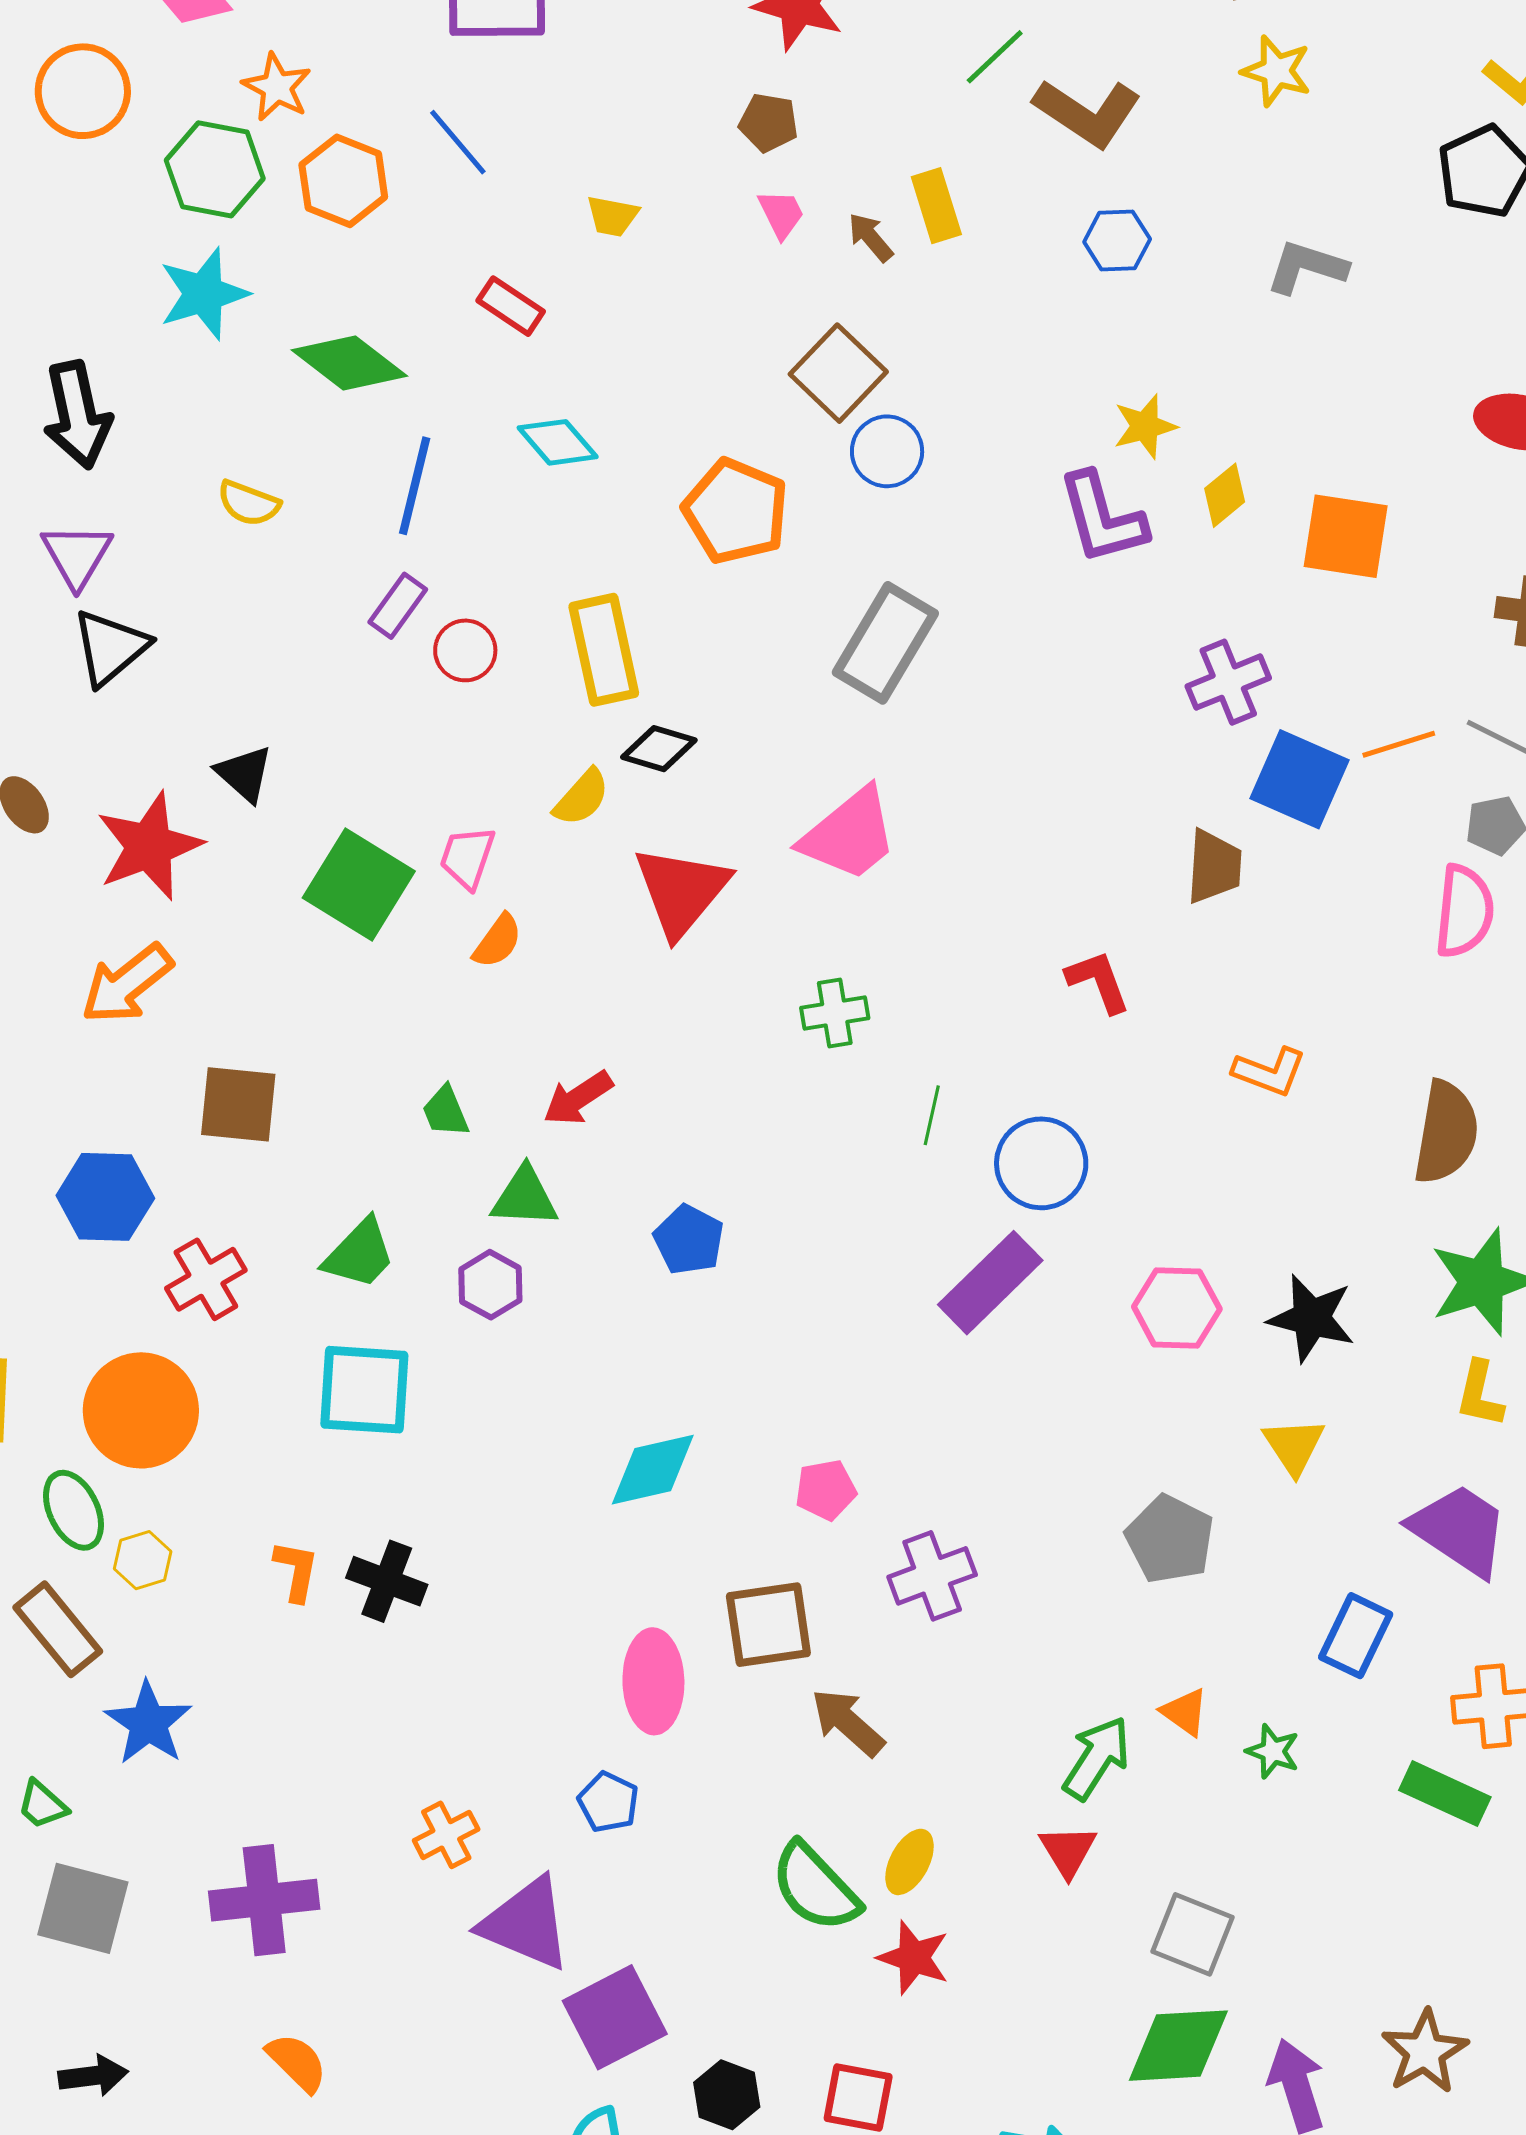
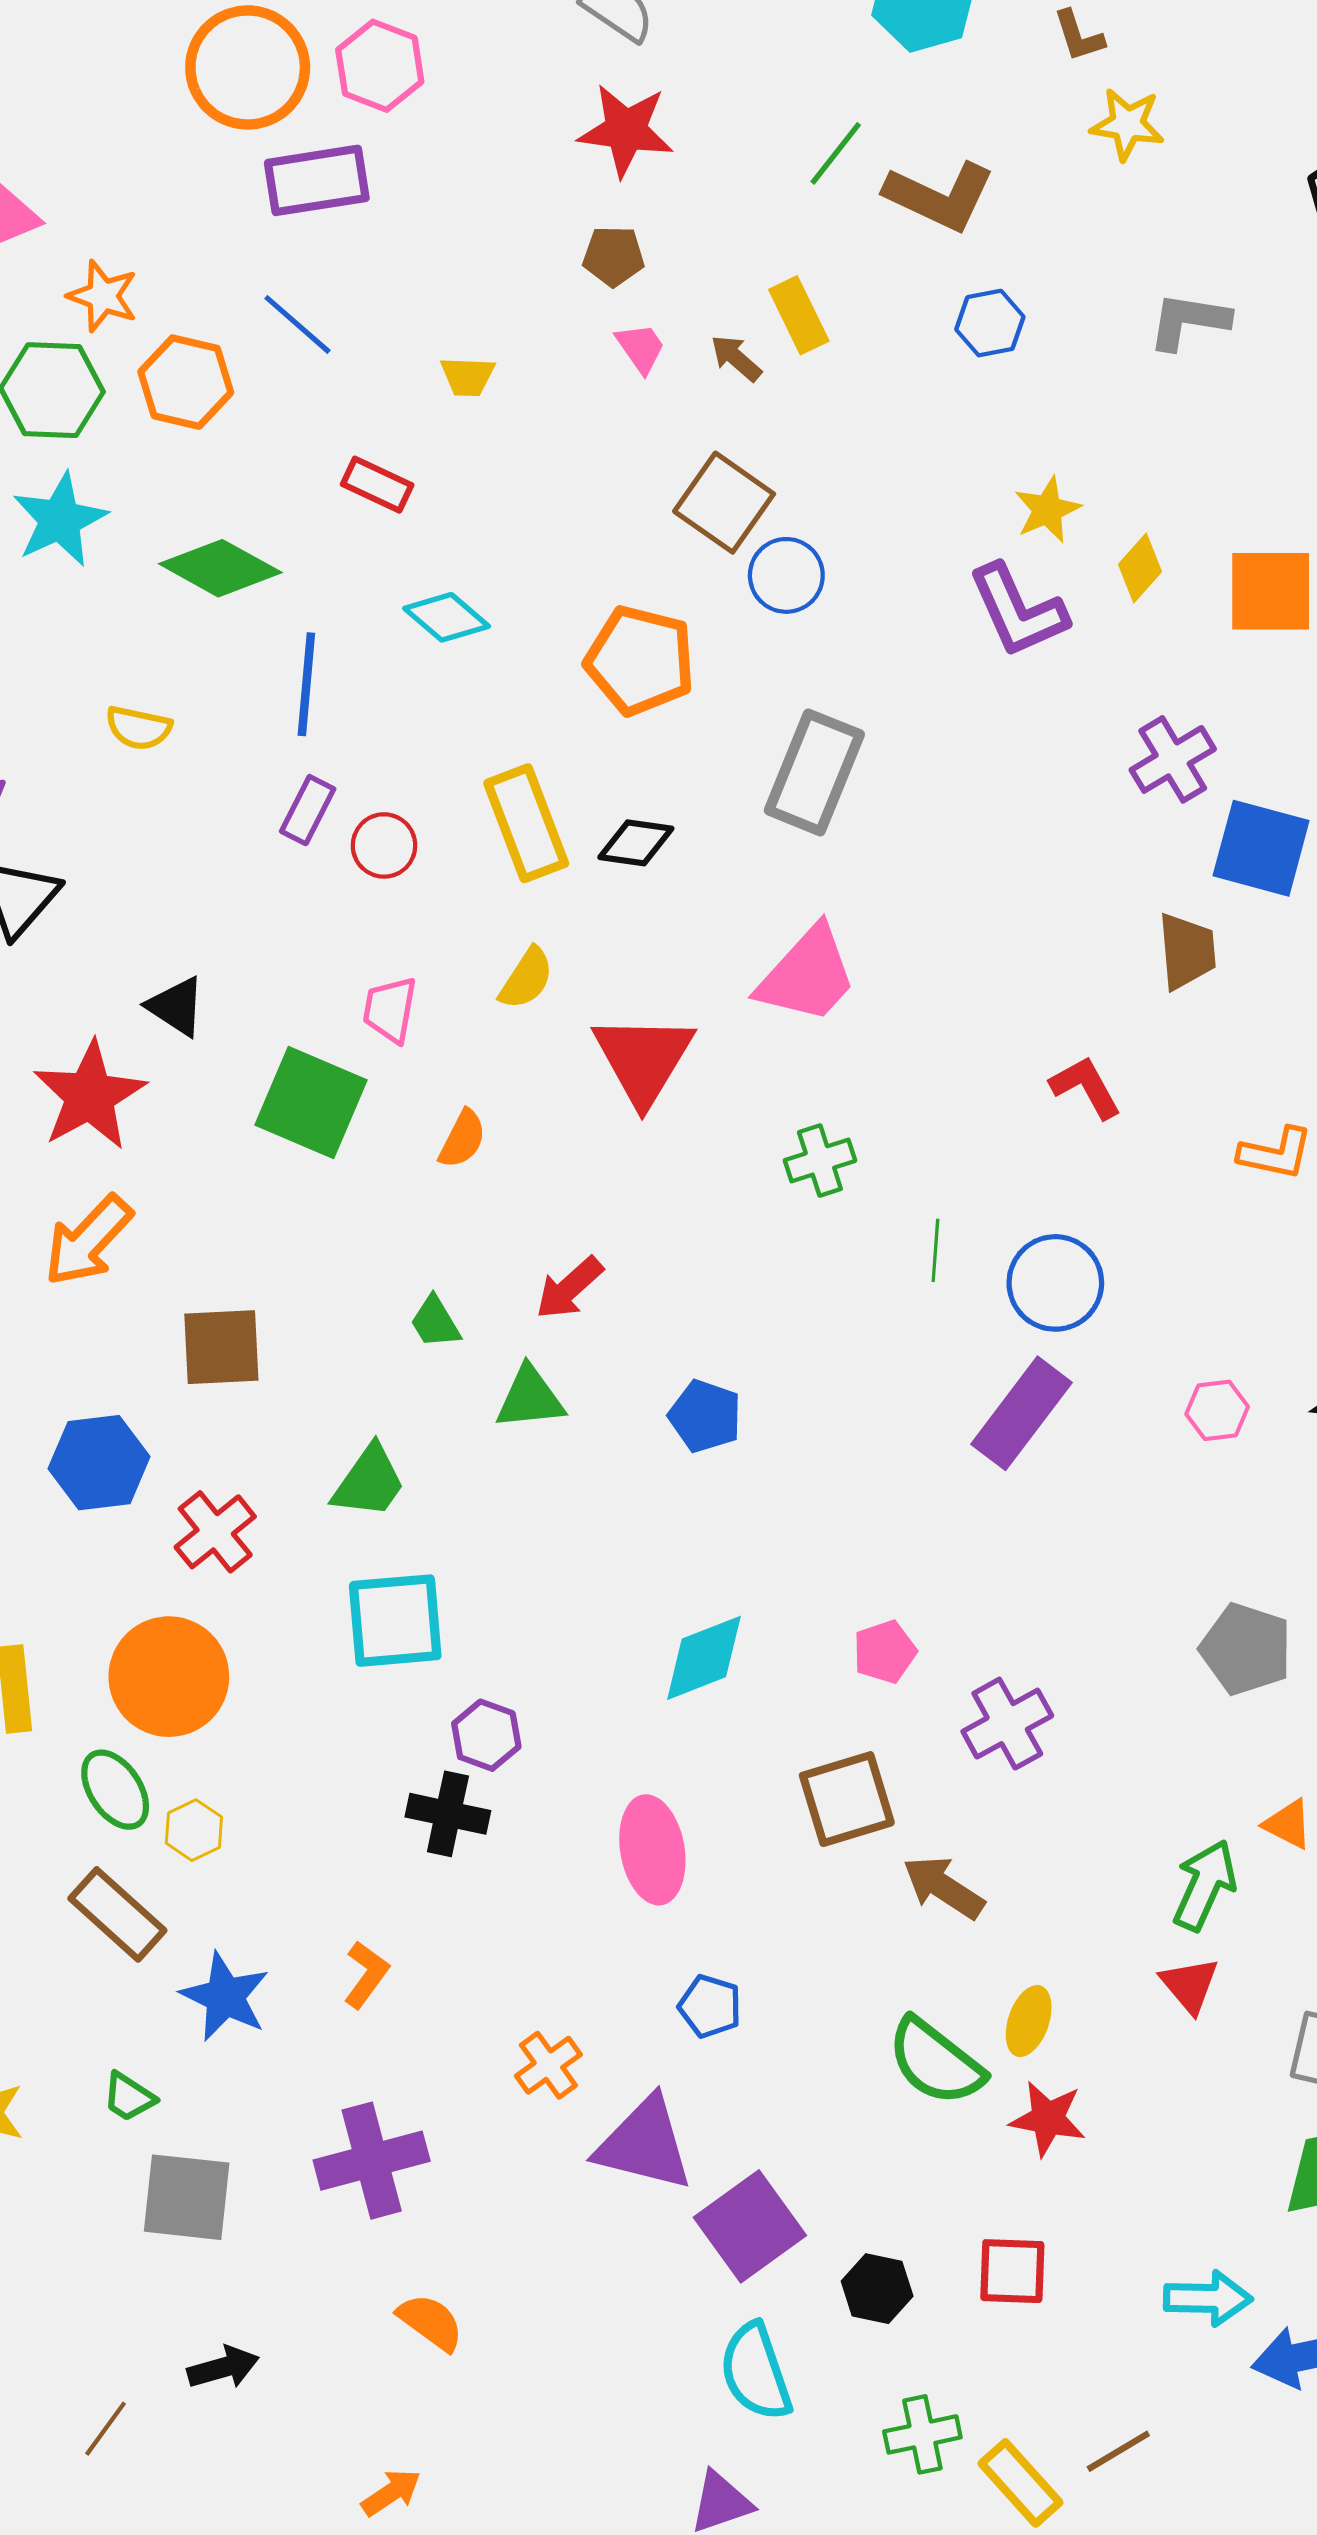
black diamond: (659, 749) -> (636, 843), moved
pink trapezoid: (467, 857) -> (390, 1010), moved
purple hexagon: (490, 1285) -> (486, 1735), moved
pink hexagon: (1177, 1308) -> (1217, 1410), size x0.7
orange L-shape: (296, 1571) -> (366, 1975), moved, turned 34
pink ellipse: (653, 1681) -> (652, 1850), moved

